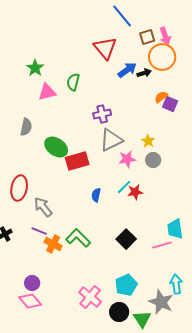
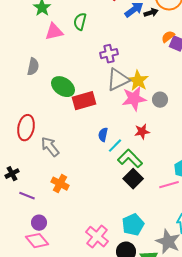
yellow star: (148, 141) -> (138, 81), moved, size x1.5
pink star: (127, 159) -> (134, 99), size x1.4
cyan line: (124, 187) -> (115, 146), moved
purple line: (39, 231) -> (27, 196), moved
green L-shape: (78, 238) -> (130, 159), moved

